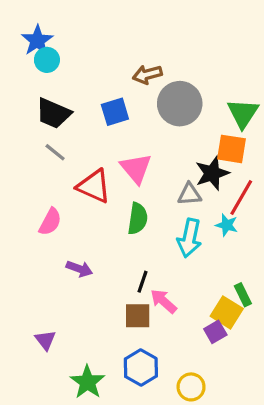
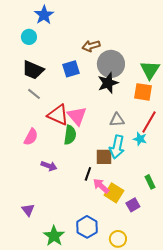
blue star: (37, 40) -> (44, 15), moved
pink triangle: (136, 168) -> (77, 116), moved
black star: (212, 173) -> (108, 83), moved
green semicircle: (138, 219) -> (70, 135), moved
yellow square: (227, 312) -> (114, 193), moved
brown square: (138, 316) -> (104, 157), moved

